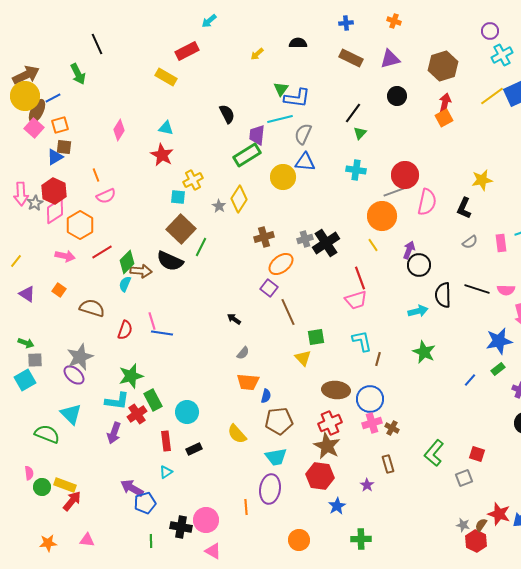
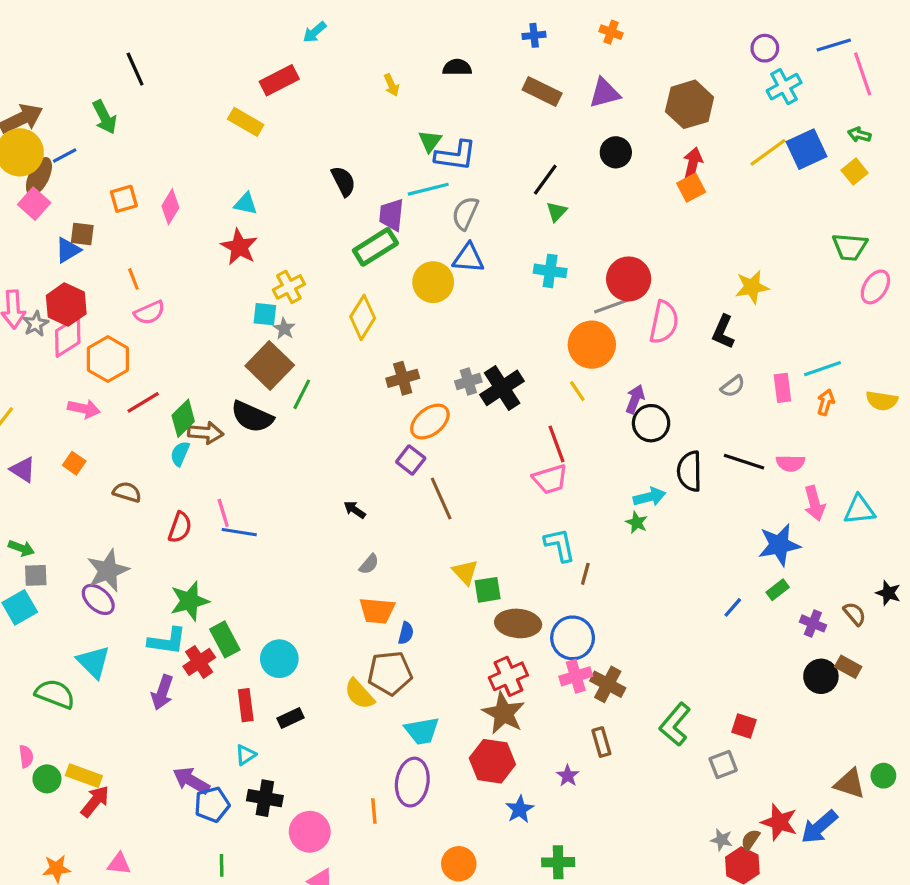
yellow arrow: (257, 54) -> (391, 85), turned -72
orange square: (60, 125) -> (124, 199), moved
gray star: (219, 206) -> (284, 329), moved
brown semicircle: (92, 308) -> (127, 492), size x0.7
green square: (316, 337) -> (488, 590), moved
green star: (424, 352) -> (637, 522), moved, size x0.6
brown pentagon: (279, 421) -> (390, 673), moved
brown cross: (392, 428) -> (608, 684), size x1.5
black cross: (181, 527) -> (265, 798), moved

